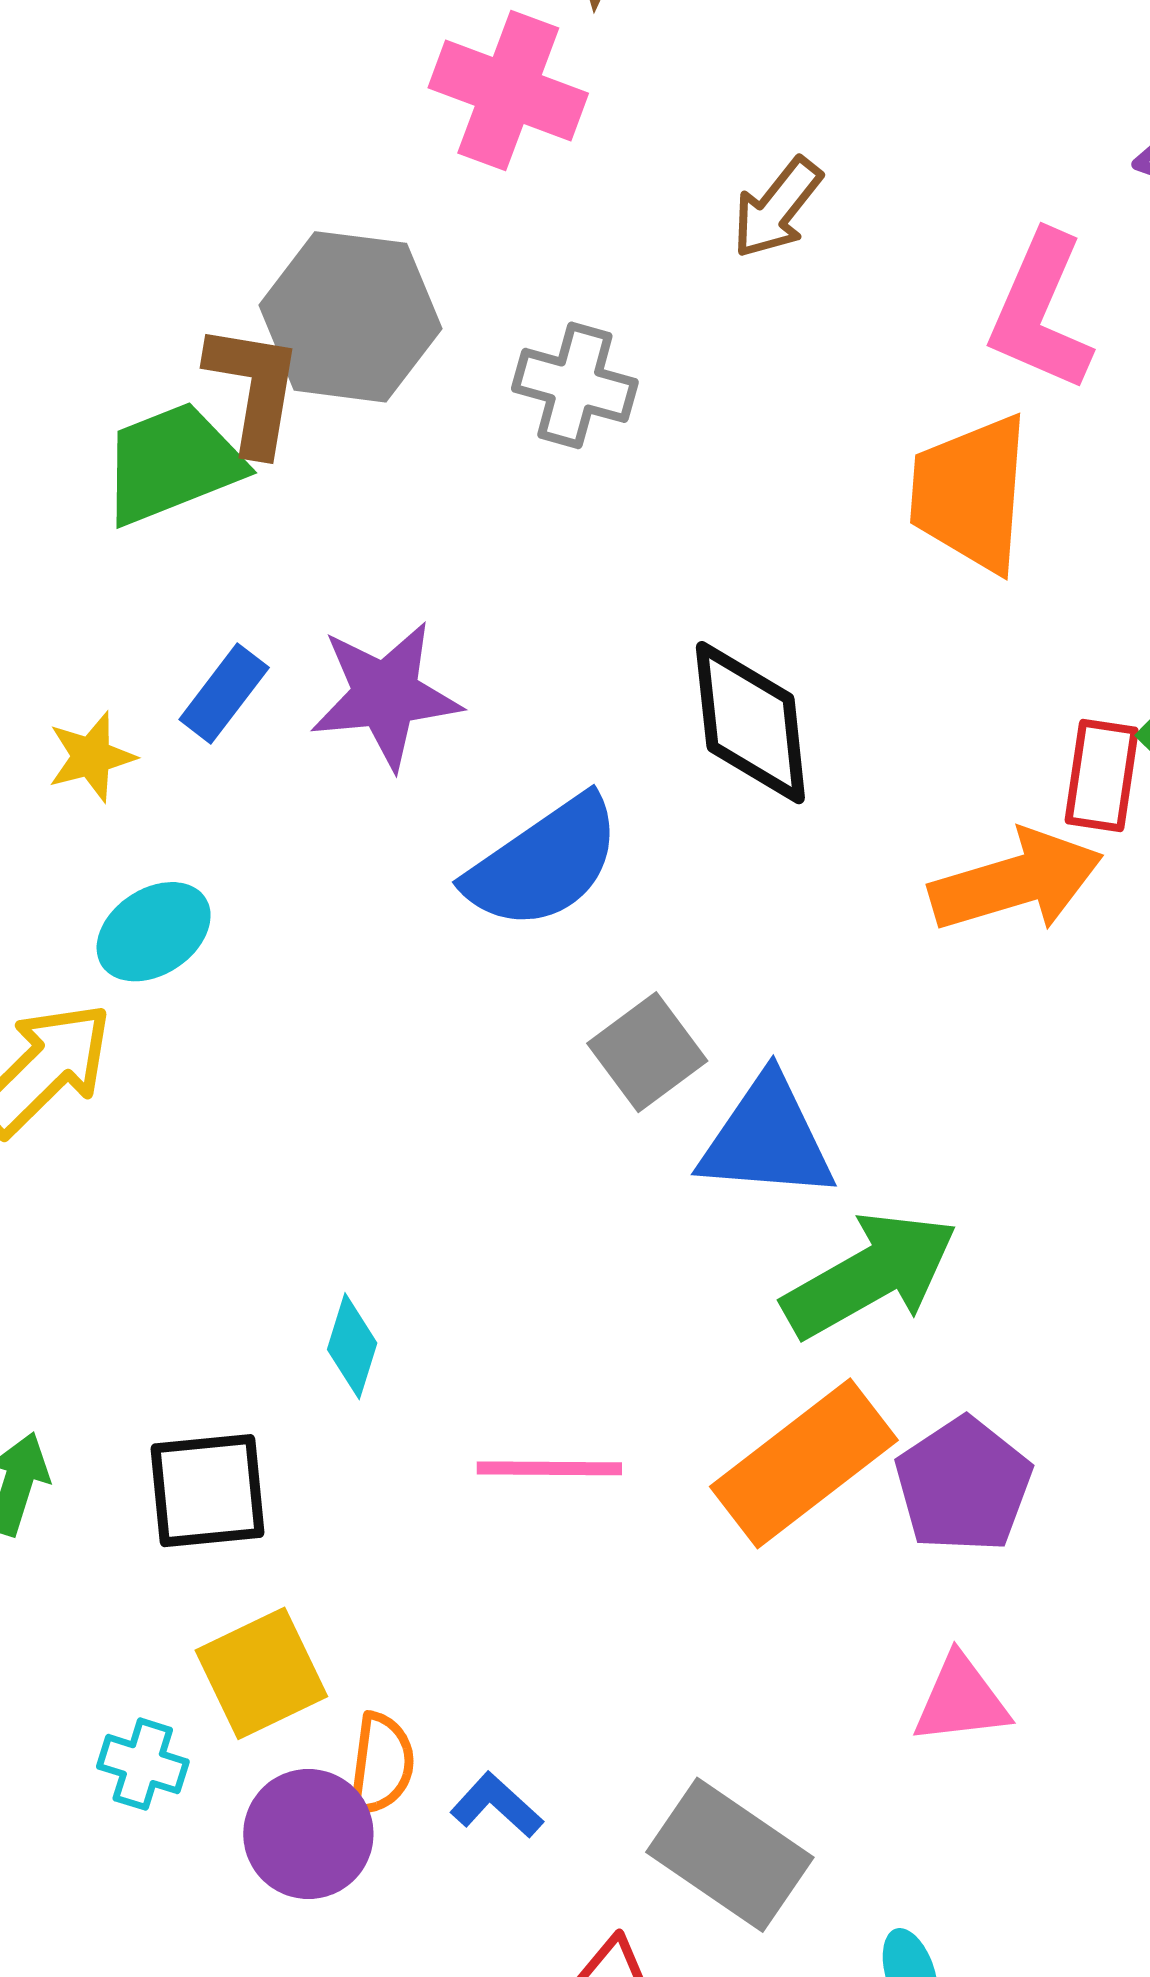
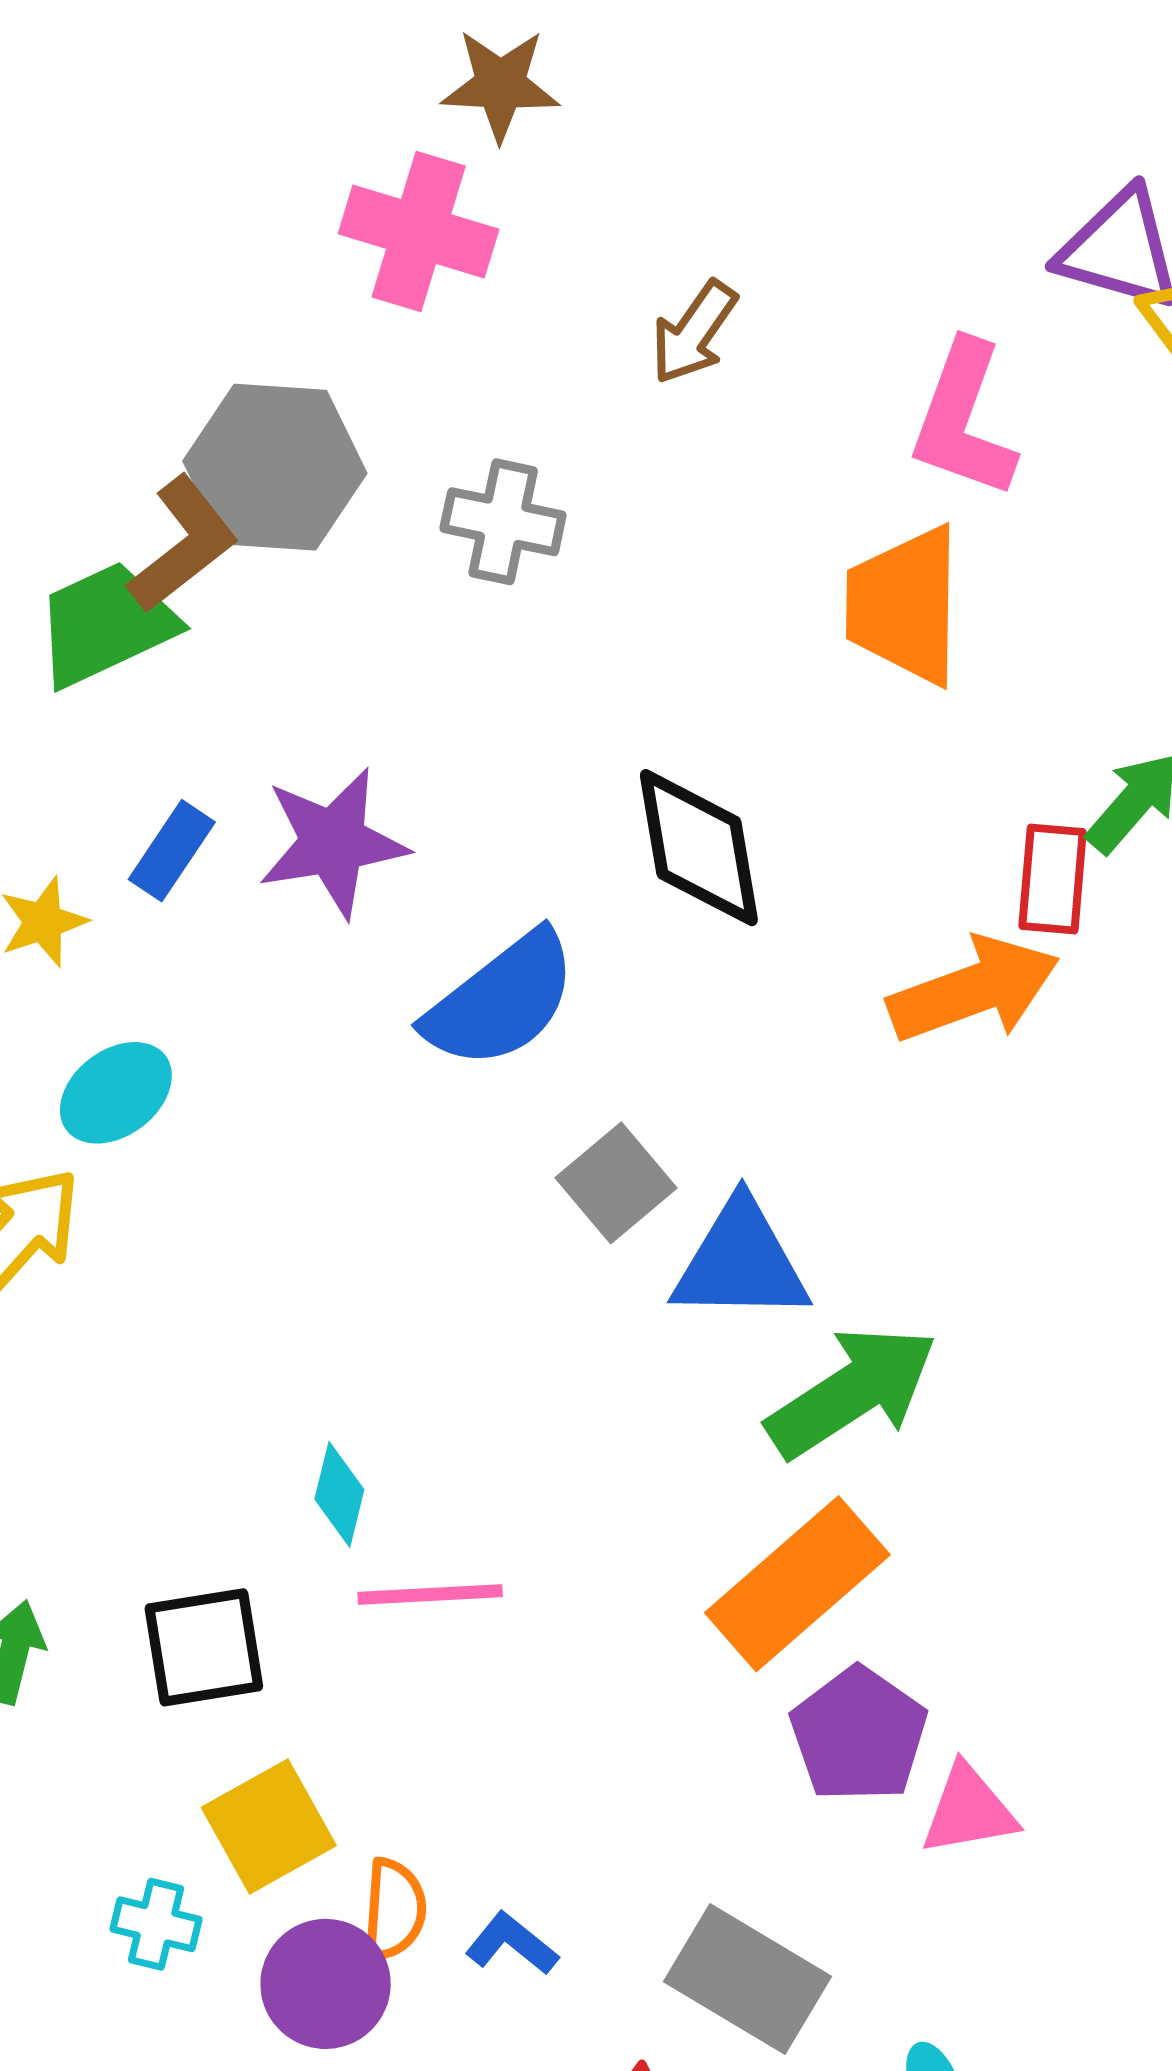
brown L-shape: (254, 389) -> (183, 545), turned 46
pink line: (549, 1468) -> (430, 1594), moved
purple pentagon: (963, 1485) -> (859, 1735), moved

